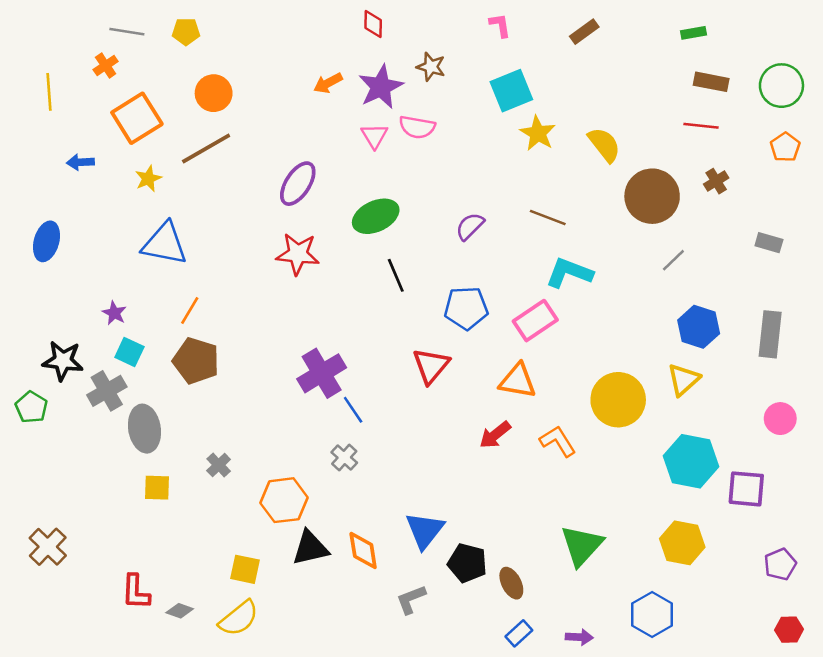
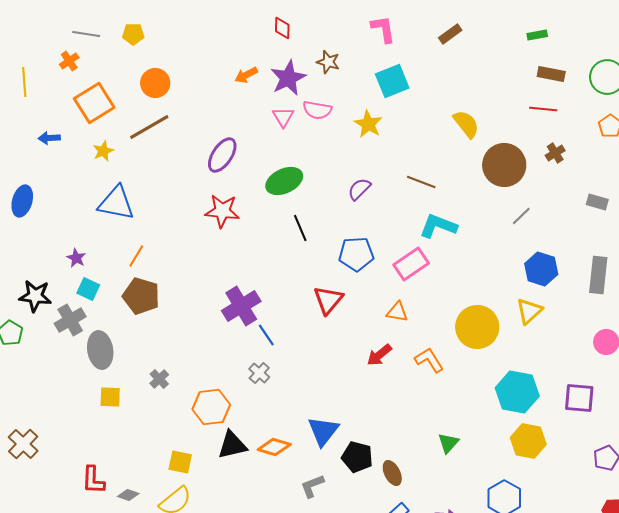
pink L-shape: (500, 25) -> (383, 29), size x1.4
yellow star: (538, 133) -> (368, 124), moved
orange triangle: (518, 381) -> (397, 312), size x0.7
cyan hexagon: (691, 461) -> (517, 392), moved
green triangle: (582, 545) -> (448, 443), size x0.6
orange diamond: (363, 550) -> (274, 447), turned -64

